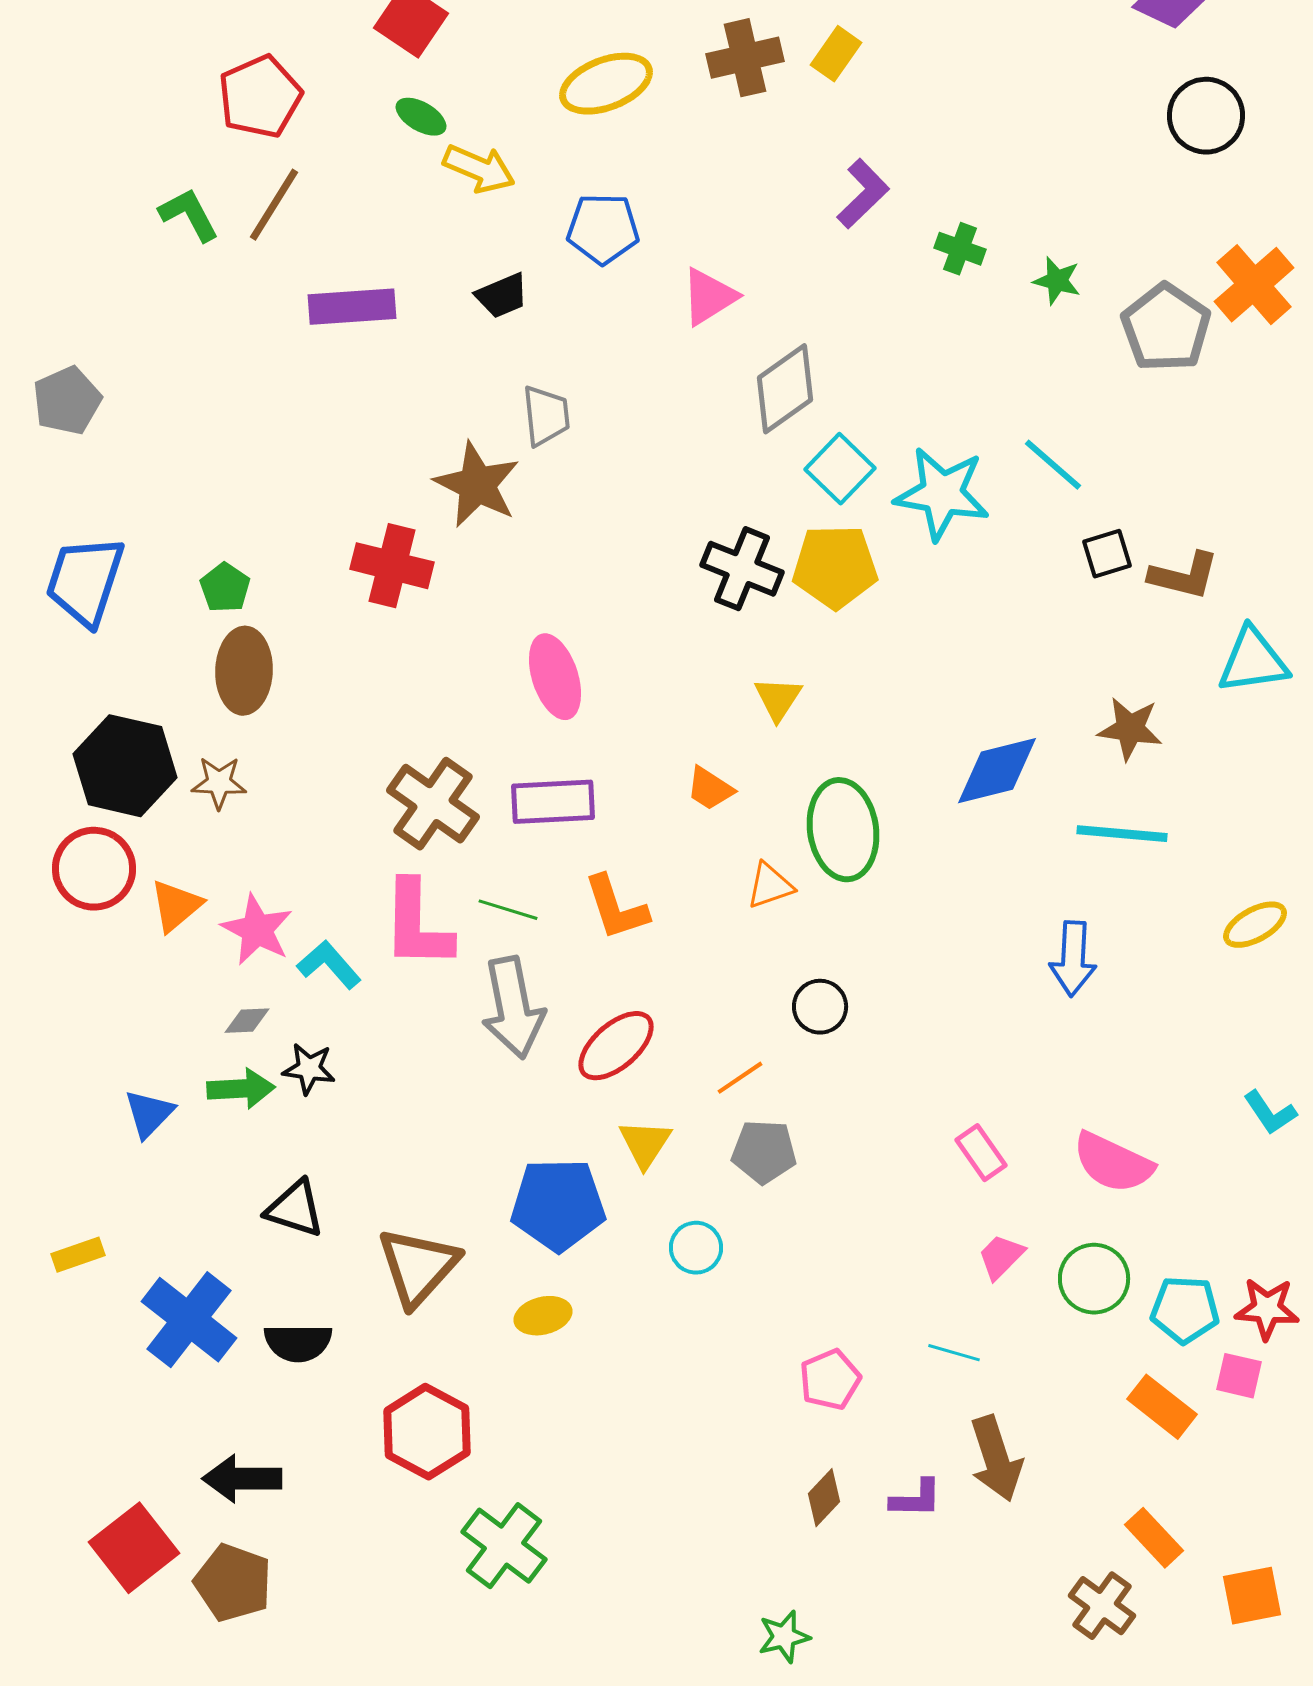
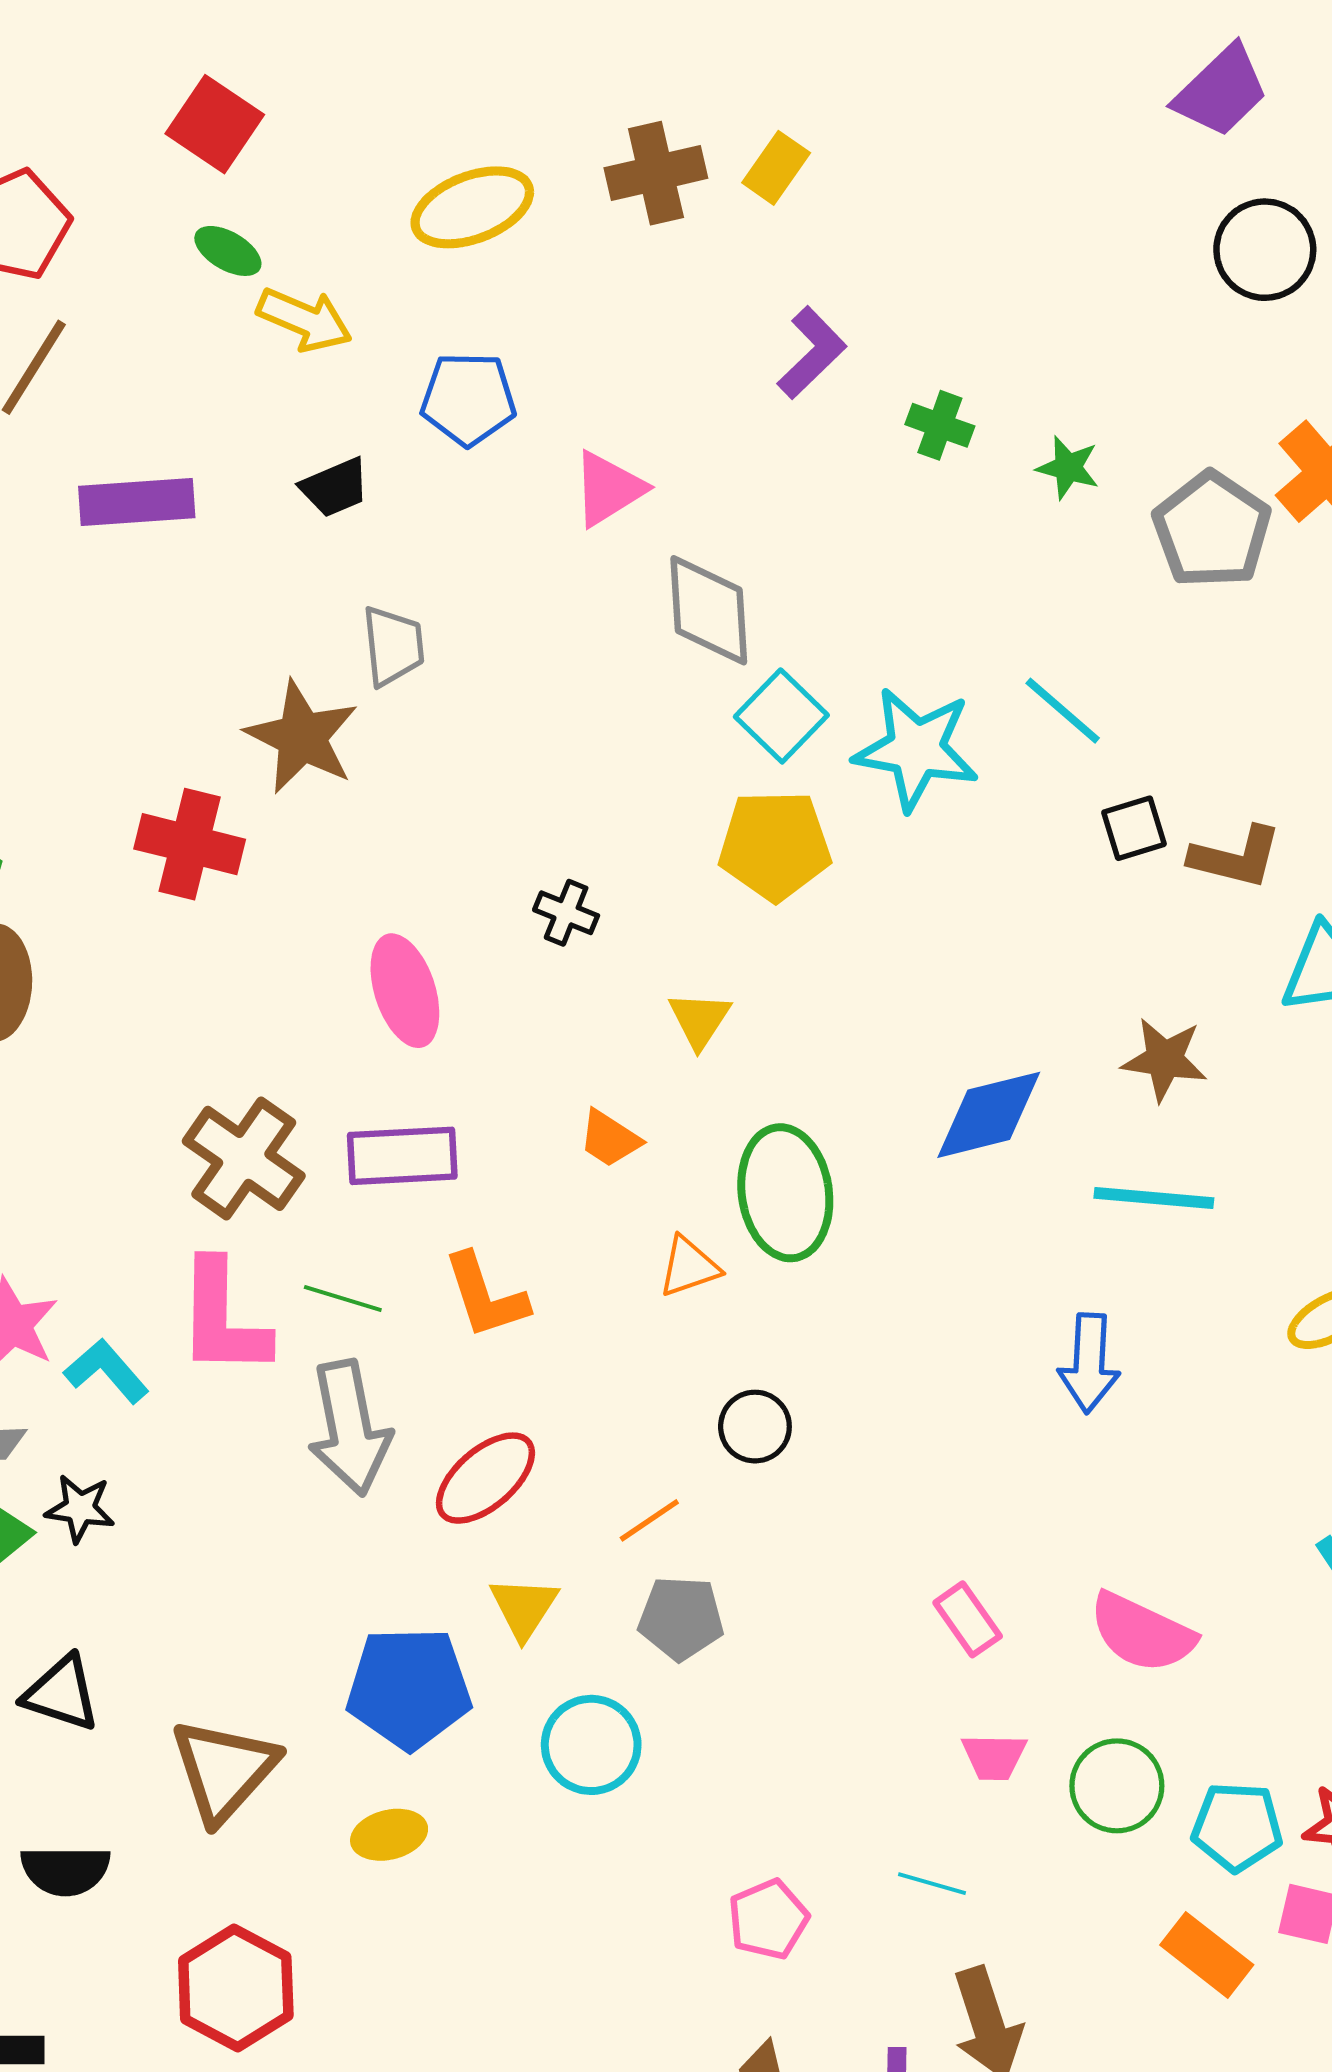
gray diamond: (785, 389) -> (709, 610), turned -58
black cross: (742, 569) -> (566, 913), moved, size x0.6
cyan circle: (696, 1248) -> (591, 1745), size x1.4
pink trapezoid: (1001, 1257) -> (994, 1757), turned -134

